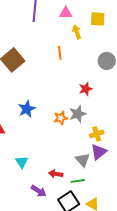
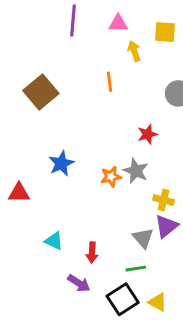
gray star: (78, 114) -> (136, 171), turned -30
yellow cross: (97, 134) -> (163, 200), turned 32
cyan triangle: (22, 162) -> (54, 241), turned -32
red arrow: (56, 174) -> (92, 253), moved, turned -96

